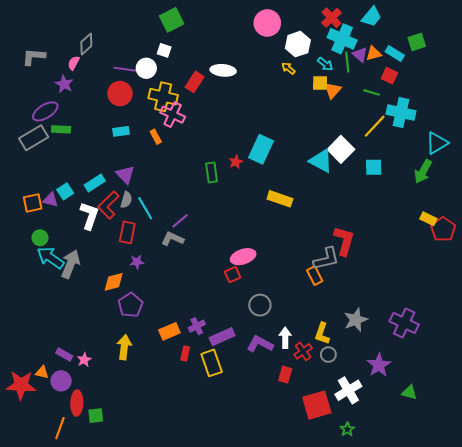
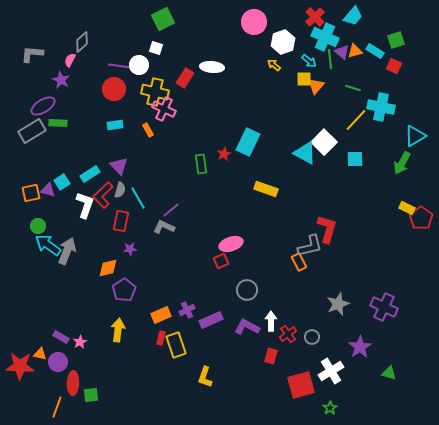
red square: (389, 76) -> (394, 66), moved
yellow L-shape: (322, 333) -> (205, 377), moved
red rectangle: (185, 353) -> (161, 338), moved
yellow rectangle: (212, 363) -> (176, 345), moved

